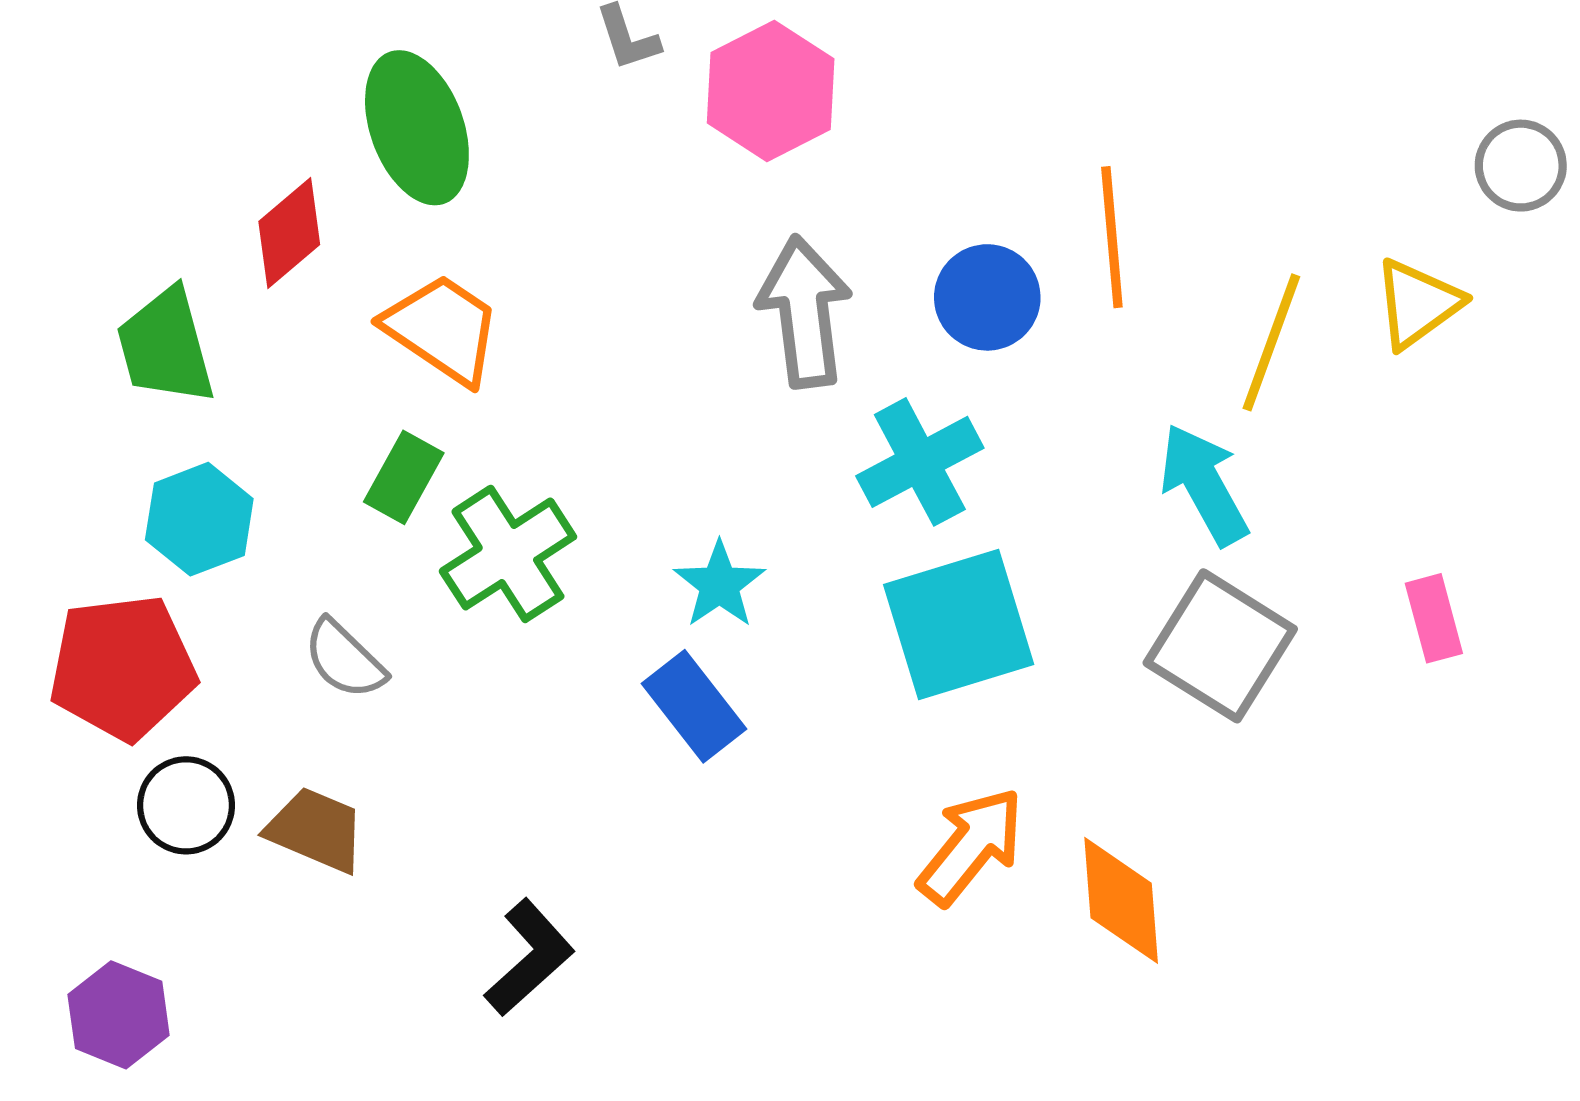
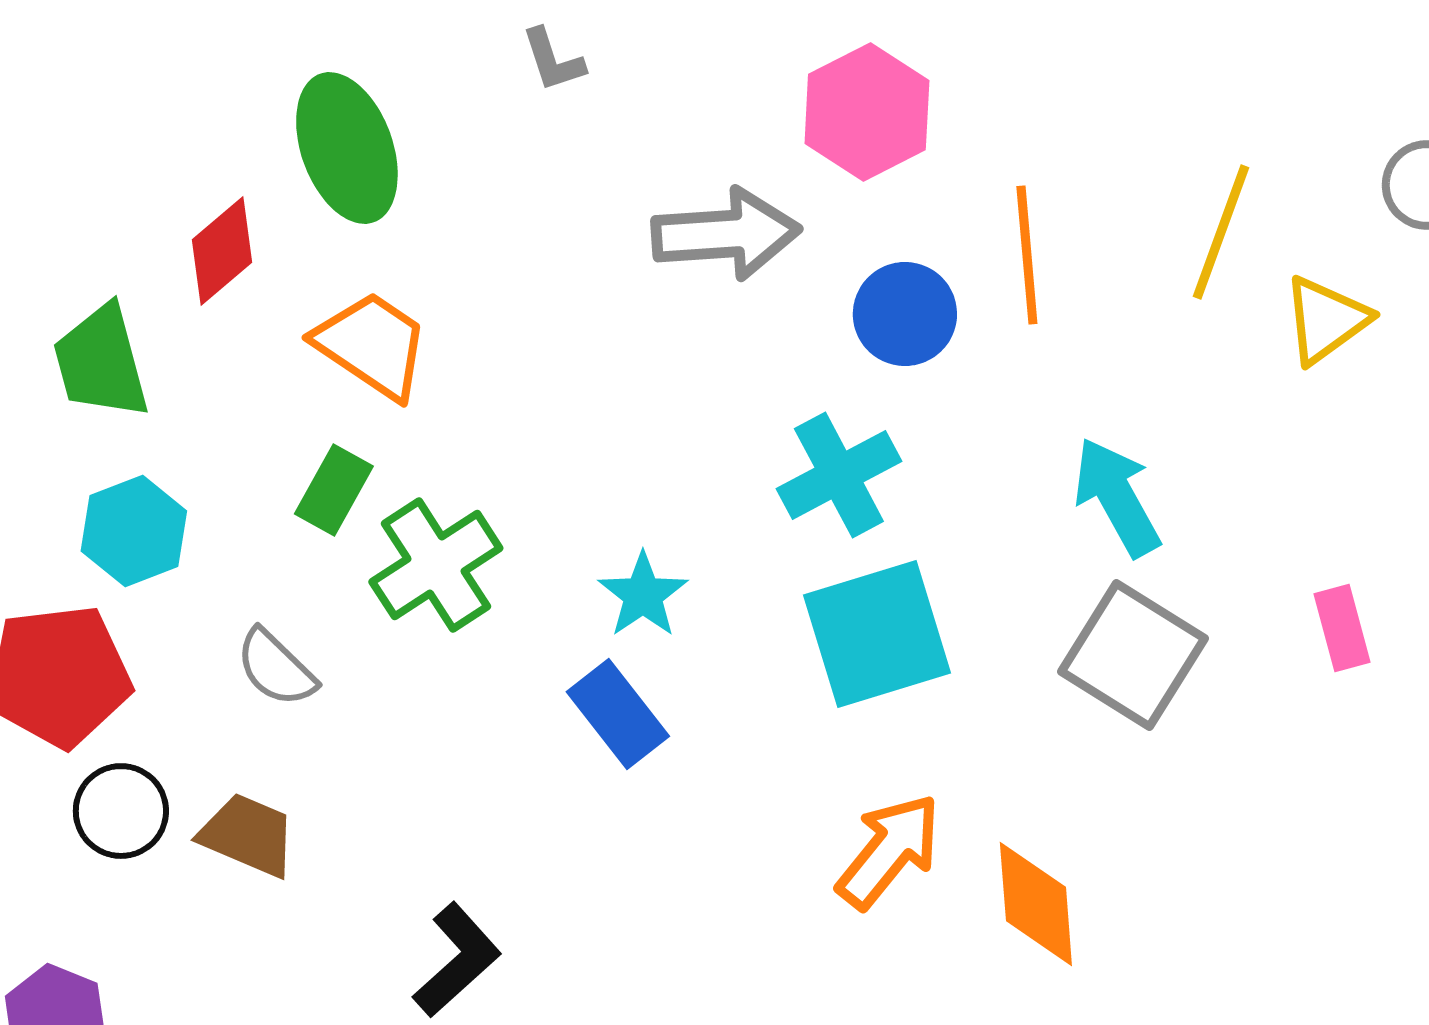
pink hexagon: (771, 91) -> (867, 112), moved
gray arrow: (804, 312) -> (726, 234), moved, turned 93
yellow line: (1271, 342) -> (1221, 232), moved

